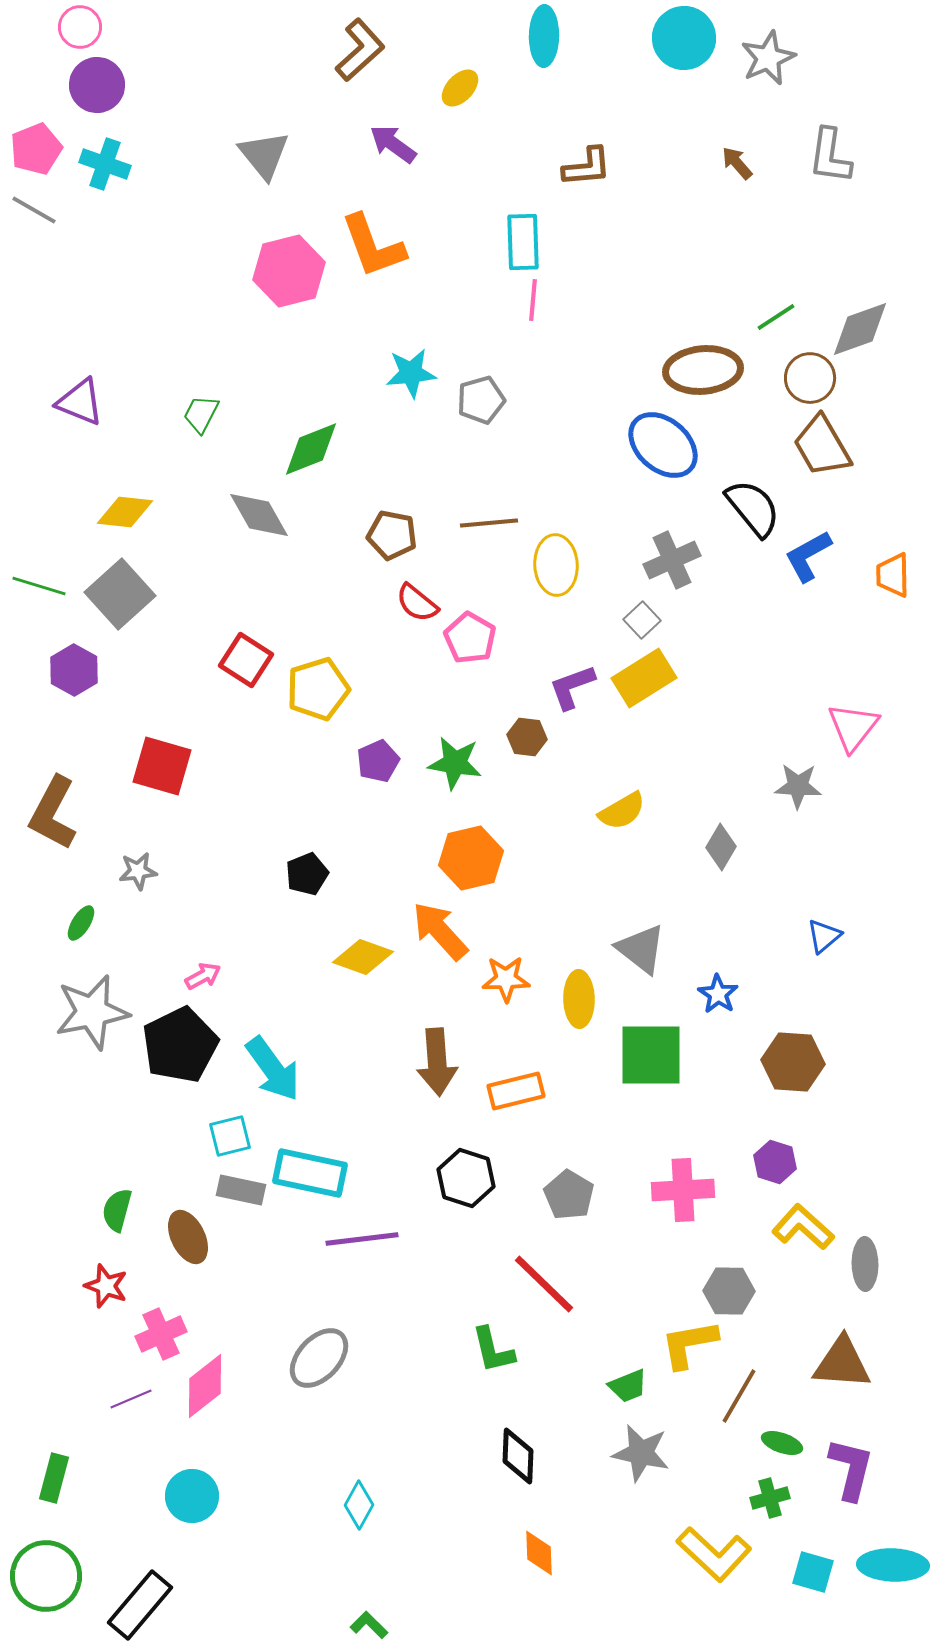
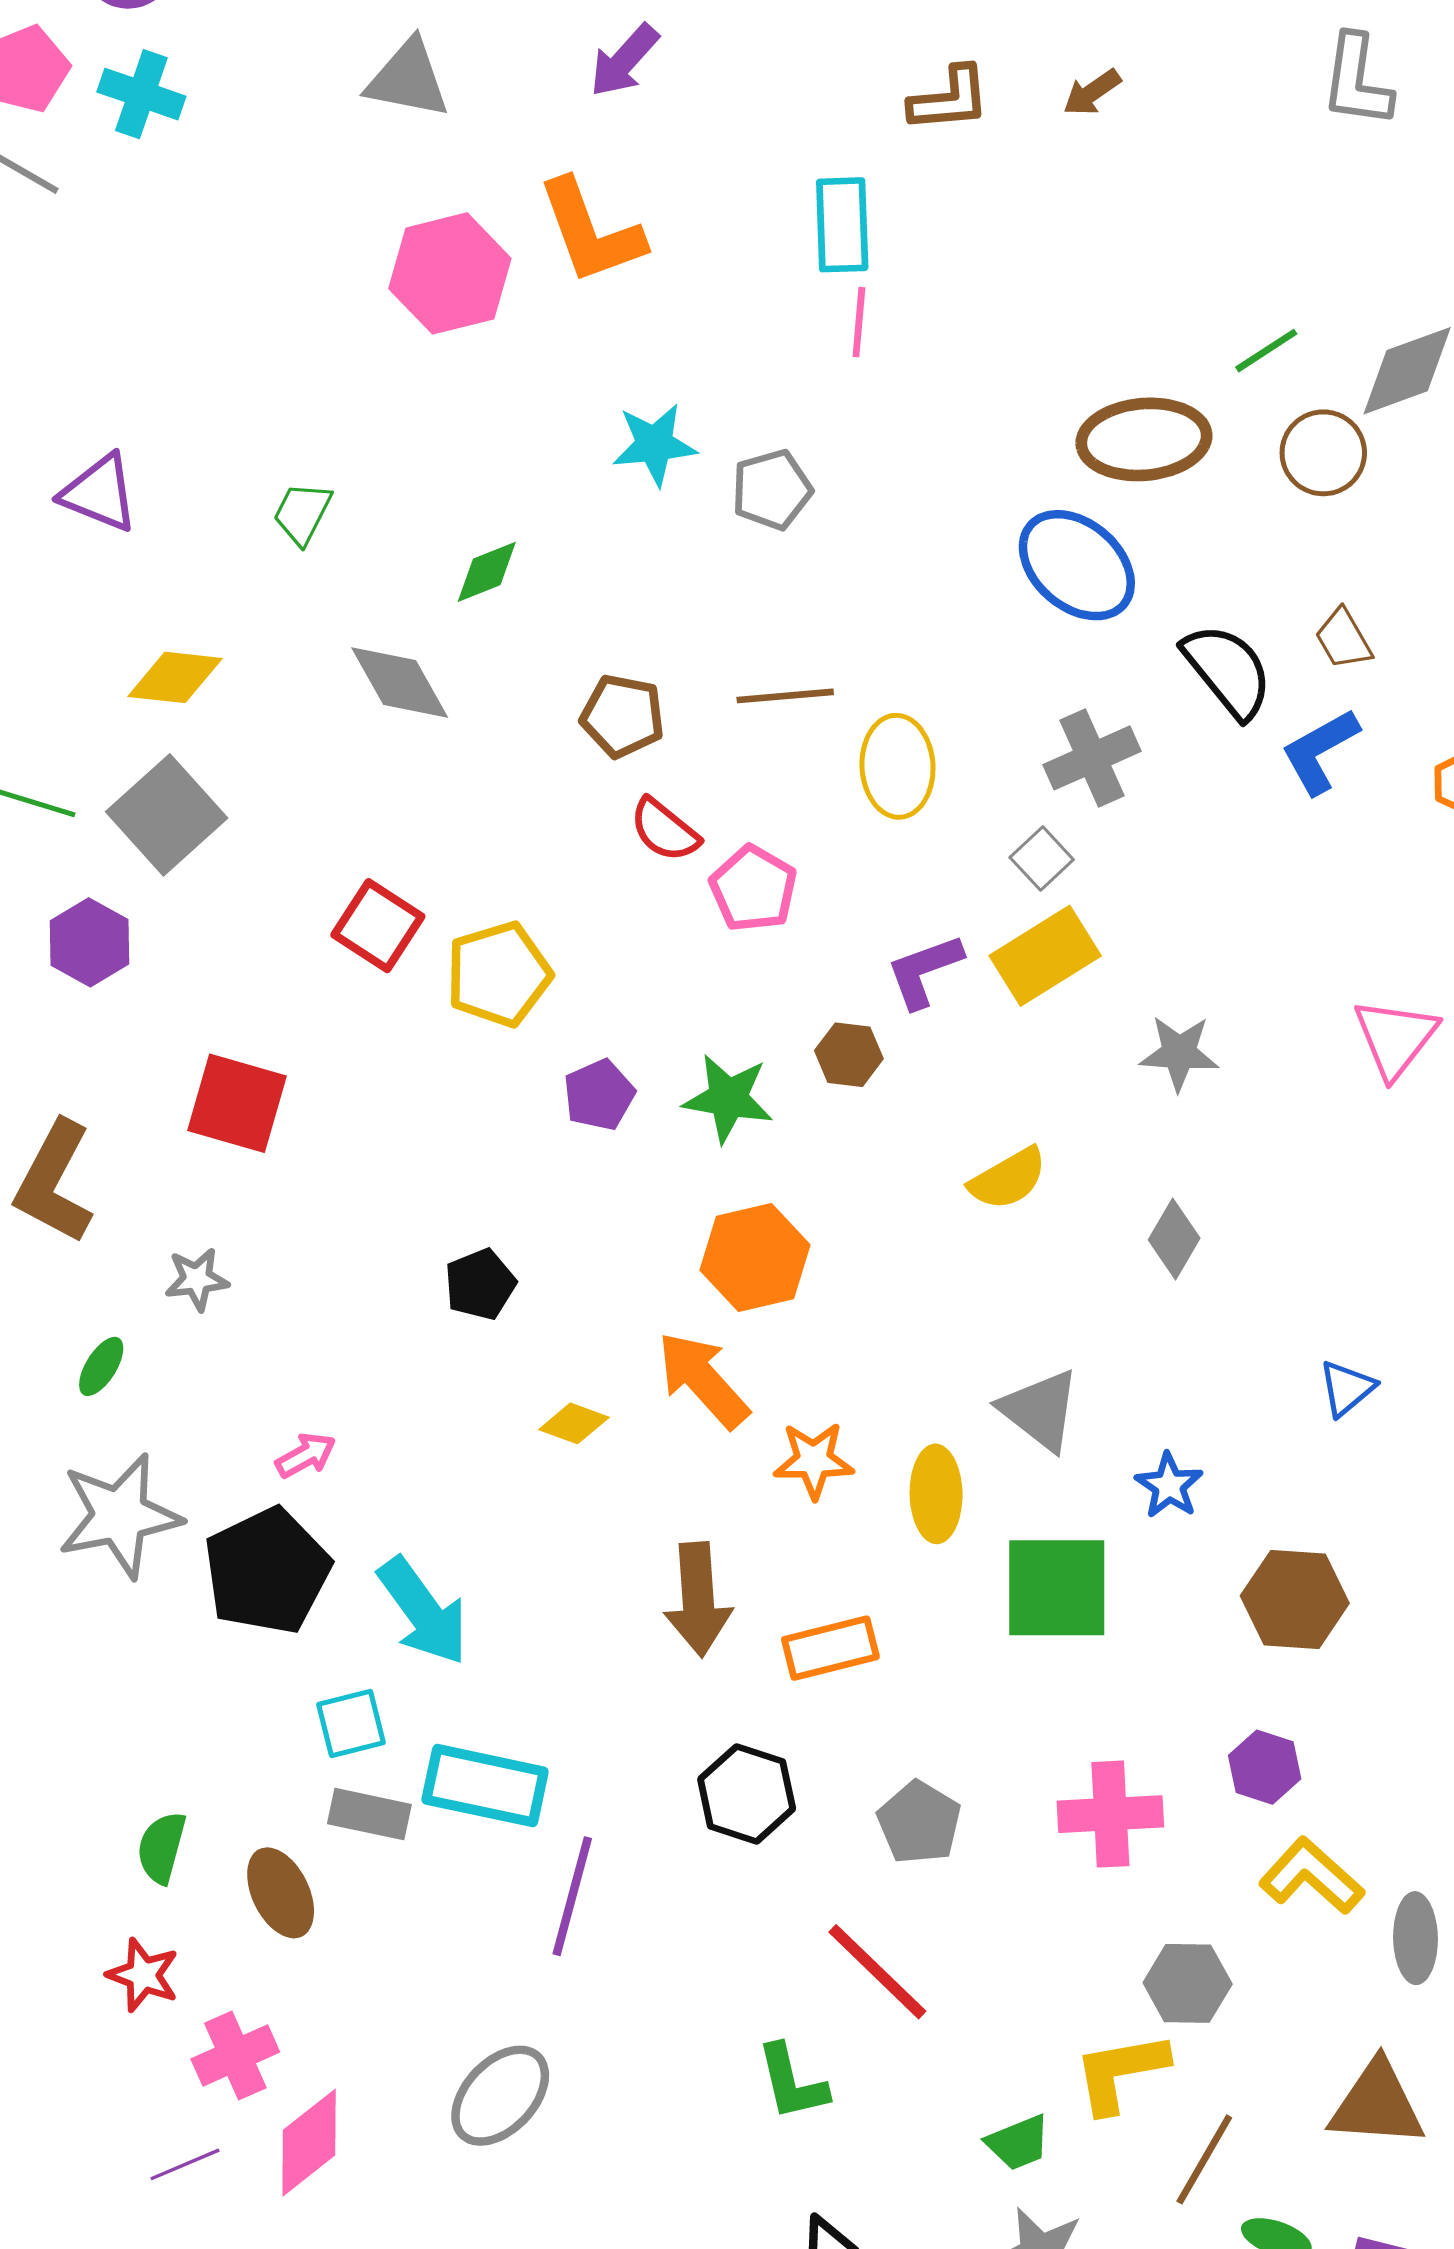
purple arrow: (393, 144) -> (624, 61), turned -84
gray triangle: (264, 155) -> (408, 79), turned -40
brown arrow: (737, 163) -> (1092, 92), moved, turned -84
brown trapezoid: (822, 446) -> (1343, 639), moved, size x0.6
green diamond: (311, 449) -> (487, 572), size x0.7
gray star: (798, 786) -> (1179, 1053), moved
yellow diamond: (363, 957) -> (574, 1423), size x0.7
purple line: (362, 1239) -> (572, 1896), turned -68

